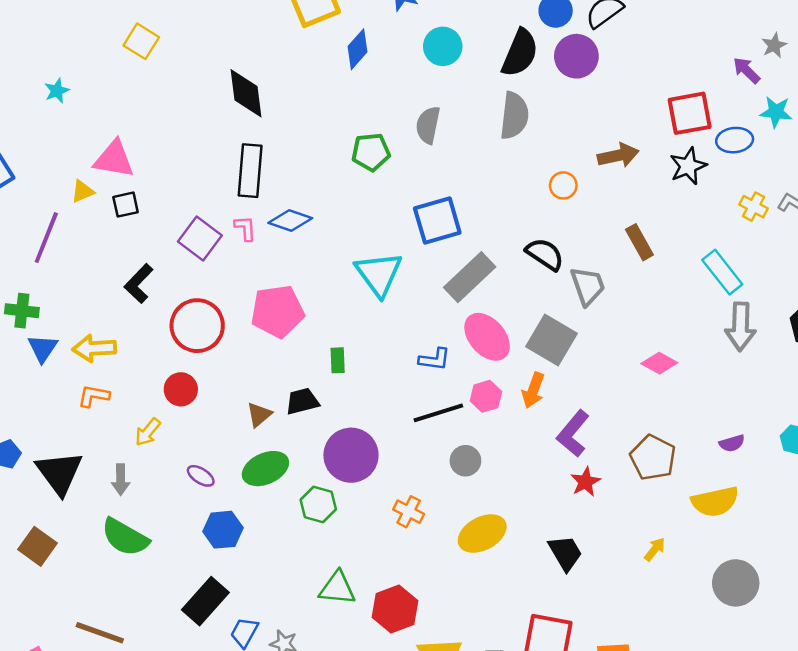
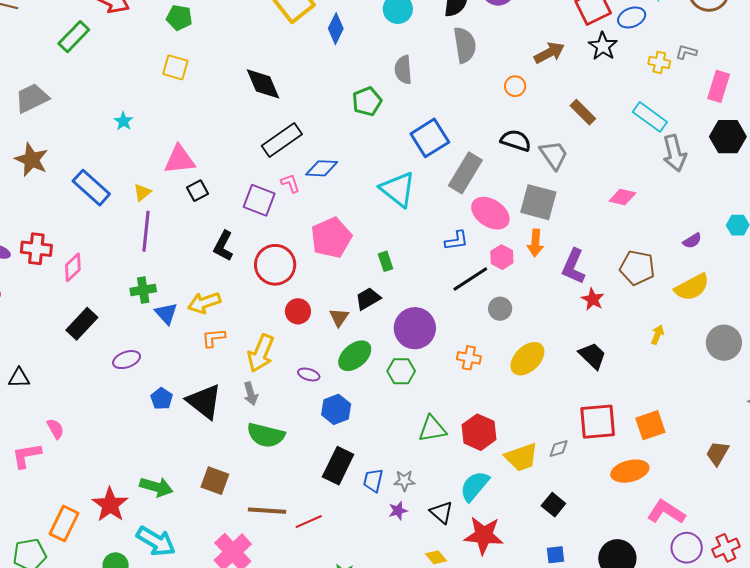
black rectangle: (250, 171) -> (282, 140), turned 66
yellow triangle: (83, 191) -> (142, 192), moved
red circle: (181, 389) -> (298, 311), moved
yellow arrow: (148, 432) -> (261, 353), size x1.6
brown square: (37, 546) -> (215, 481), moved

